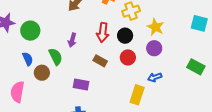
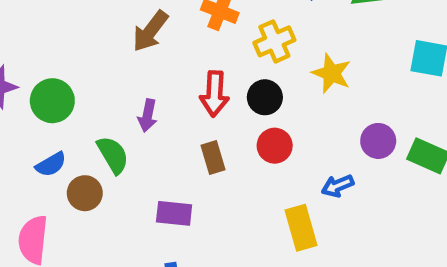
purple circle: (154, 48) -> (378, 141), moved
blue semicircle: (28, 59) -> (51, 164), turned 88
brown rectangle: (100, 61) -> (213, 157), turned 48
yellow rectangle: (137, 95) -> (301, 228), turned -30

